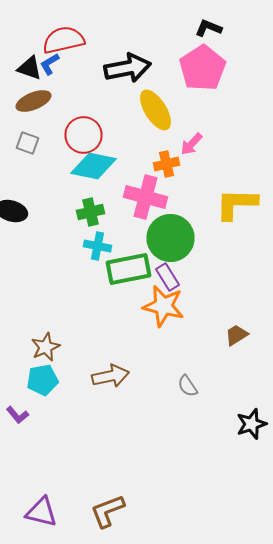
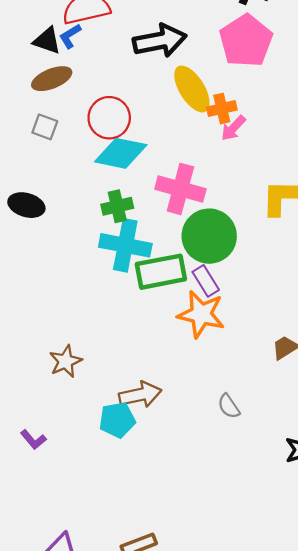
orange cross: (166, 164) -> (222, 109), moved
cyan cross: (98, 246) -> (125, 245), size x1.6
cyan pentagon: (42, 380) -> (117, 420), moved

